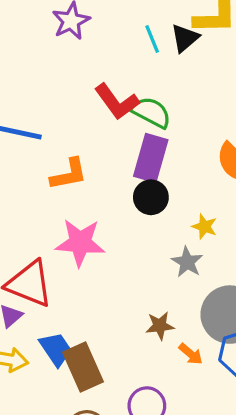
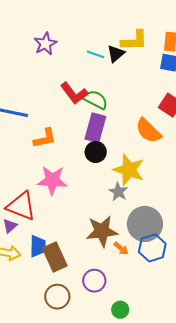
cyan line: (152, 39) -> (96, 54), turned -48
yellow star: (204, 227) -> (129, 170), size x2.0
brown star: (160, 326) -> (102, 231), size x1.8
blue trapezoid: (56, 349) -> (38, 246), turned 35

